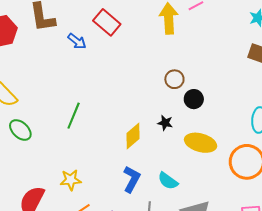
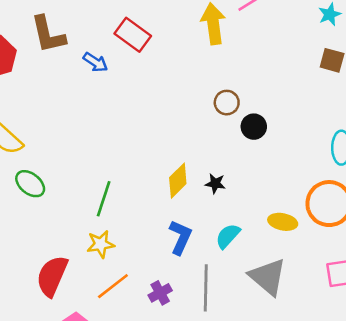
green line: (74, 116) -> (104, 199), moved
black star: (165, 123) -> (215, 183), moved
yellow ellipse: (201, 143) -> (283, 222), moved, size x0.7
cyan semicircle: (168, 181) -> (228, 236), turned 100

